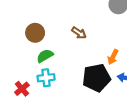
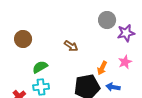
brown circle: (35, 33) -> (23, 39), moved

